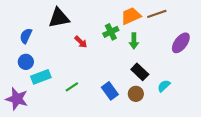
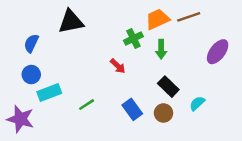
red arrow: (81, 42) -> (118, 66), moved

